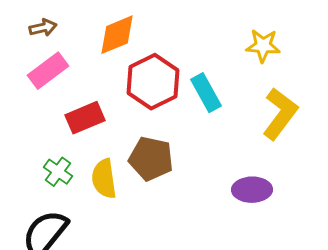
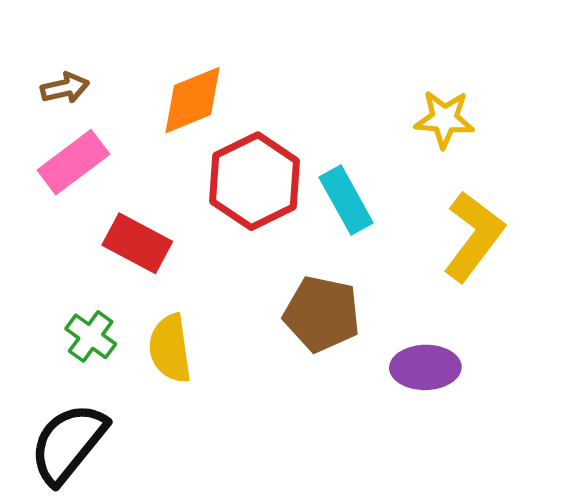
red rectangle: (85, 118) -> (137, 243), turned 51
brown pentagon: (151, 159) -> (322, 314), moved

